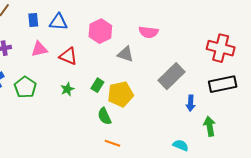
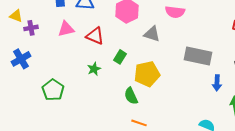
gray rectangle: (172, 76) -> (198, 56), turned 56
green rectangle: (97, 85) -> (120, 57), moved
green pentagon: (25, 87) -> (53, 90), moved

